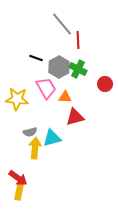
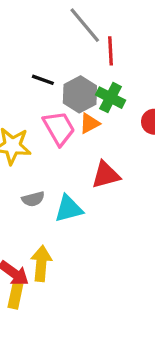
orange triangle: (65, 97) -> (90, 123), moved, turned -32
yellow arrow: (35, 148) -> (41, 263), moved

